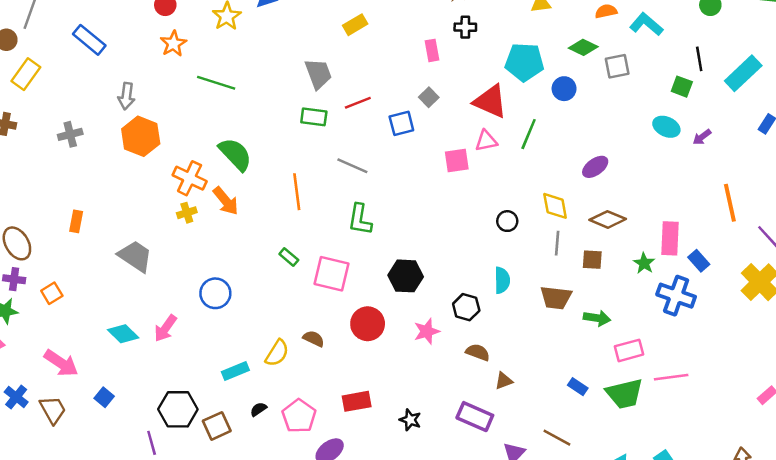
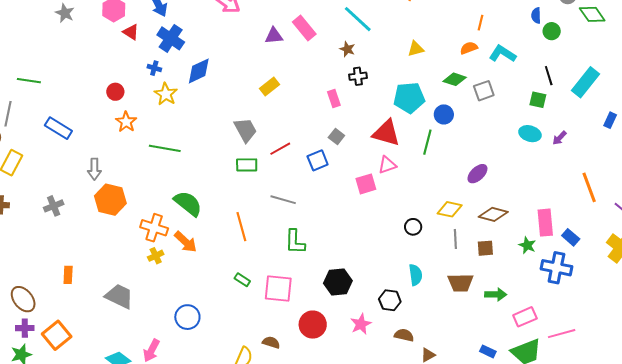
green line: (529, 134) -> (427, 142), moved
yellow diamond: (555, 206) -> (450, 209), turned -60
orange square: (52, 293) -> (57, 335), size x1.6

